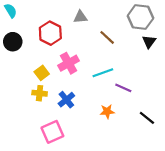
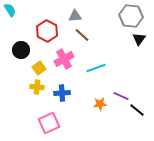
brown line: (107, 37) -> (82, 35), moved
black circle: (13, 42) -> (21, 50), moved
purple line: (123, 88) -> (121, 96), moved
blue cross: (66, 100) -> (62, 93), turned 35

